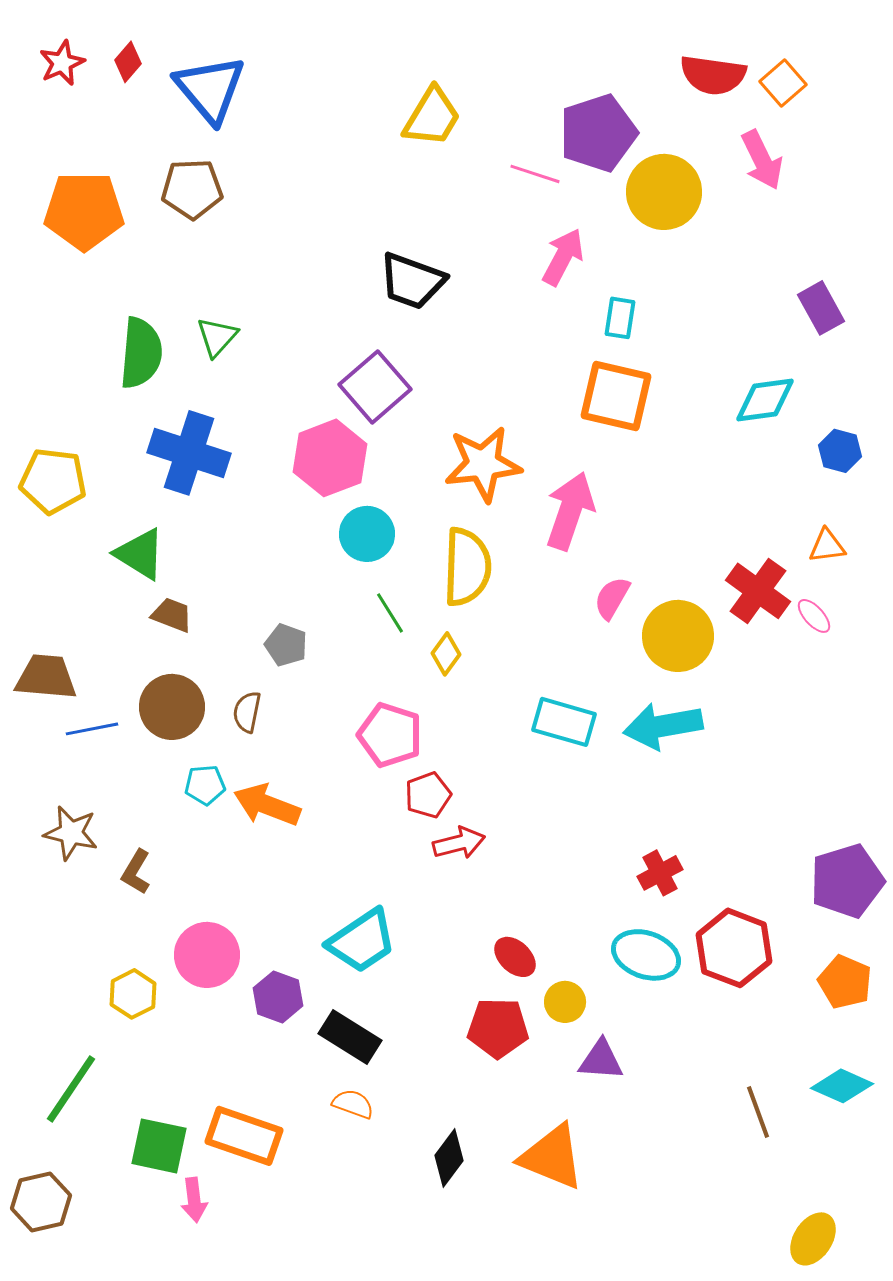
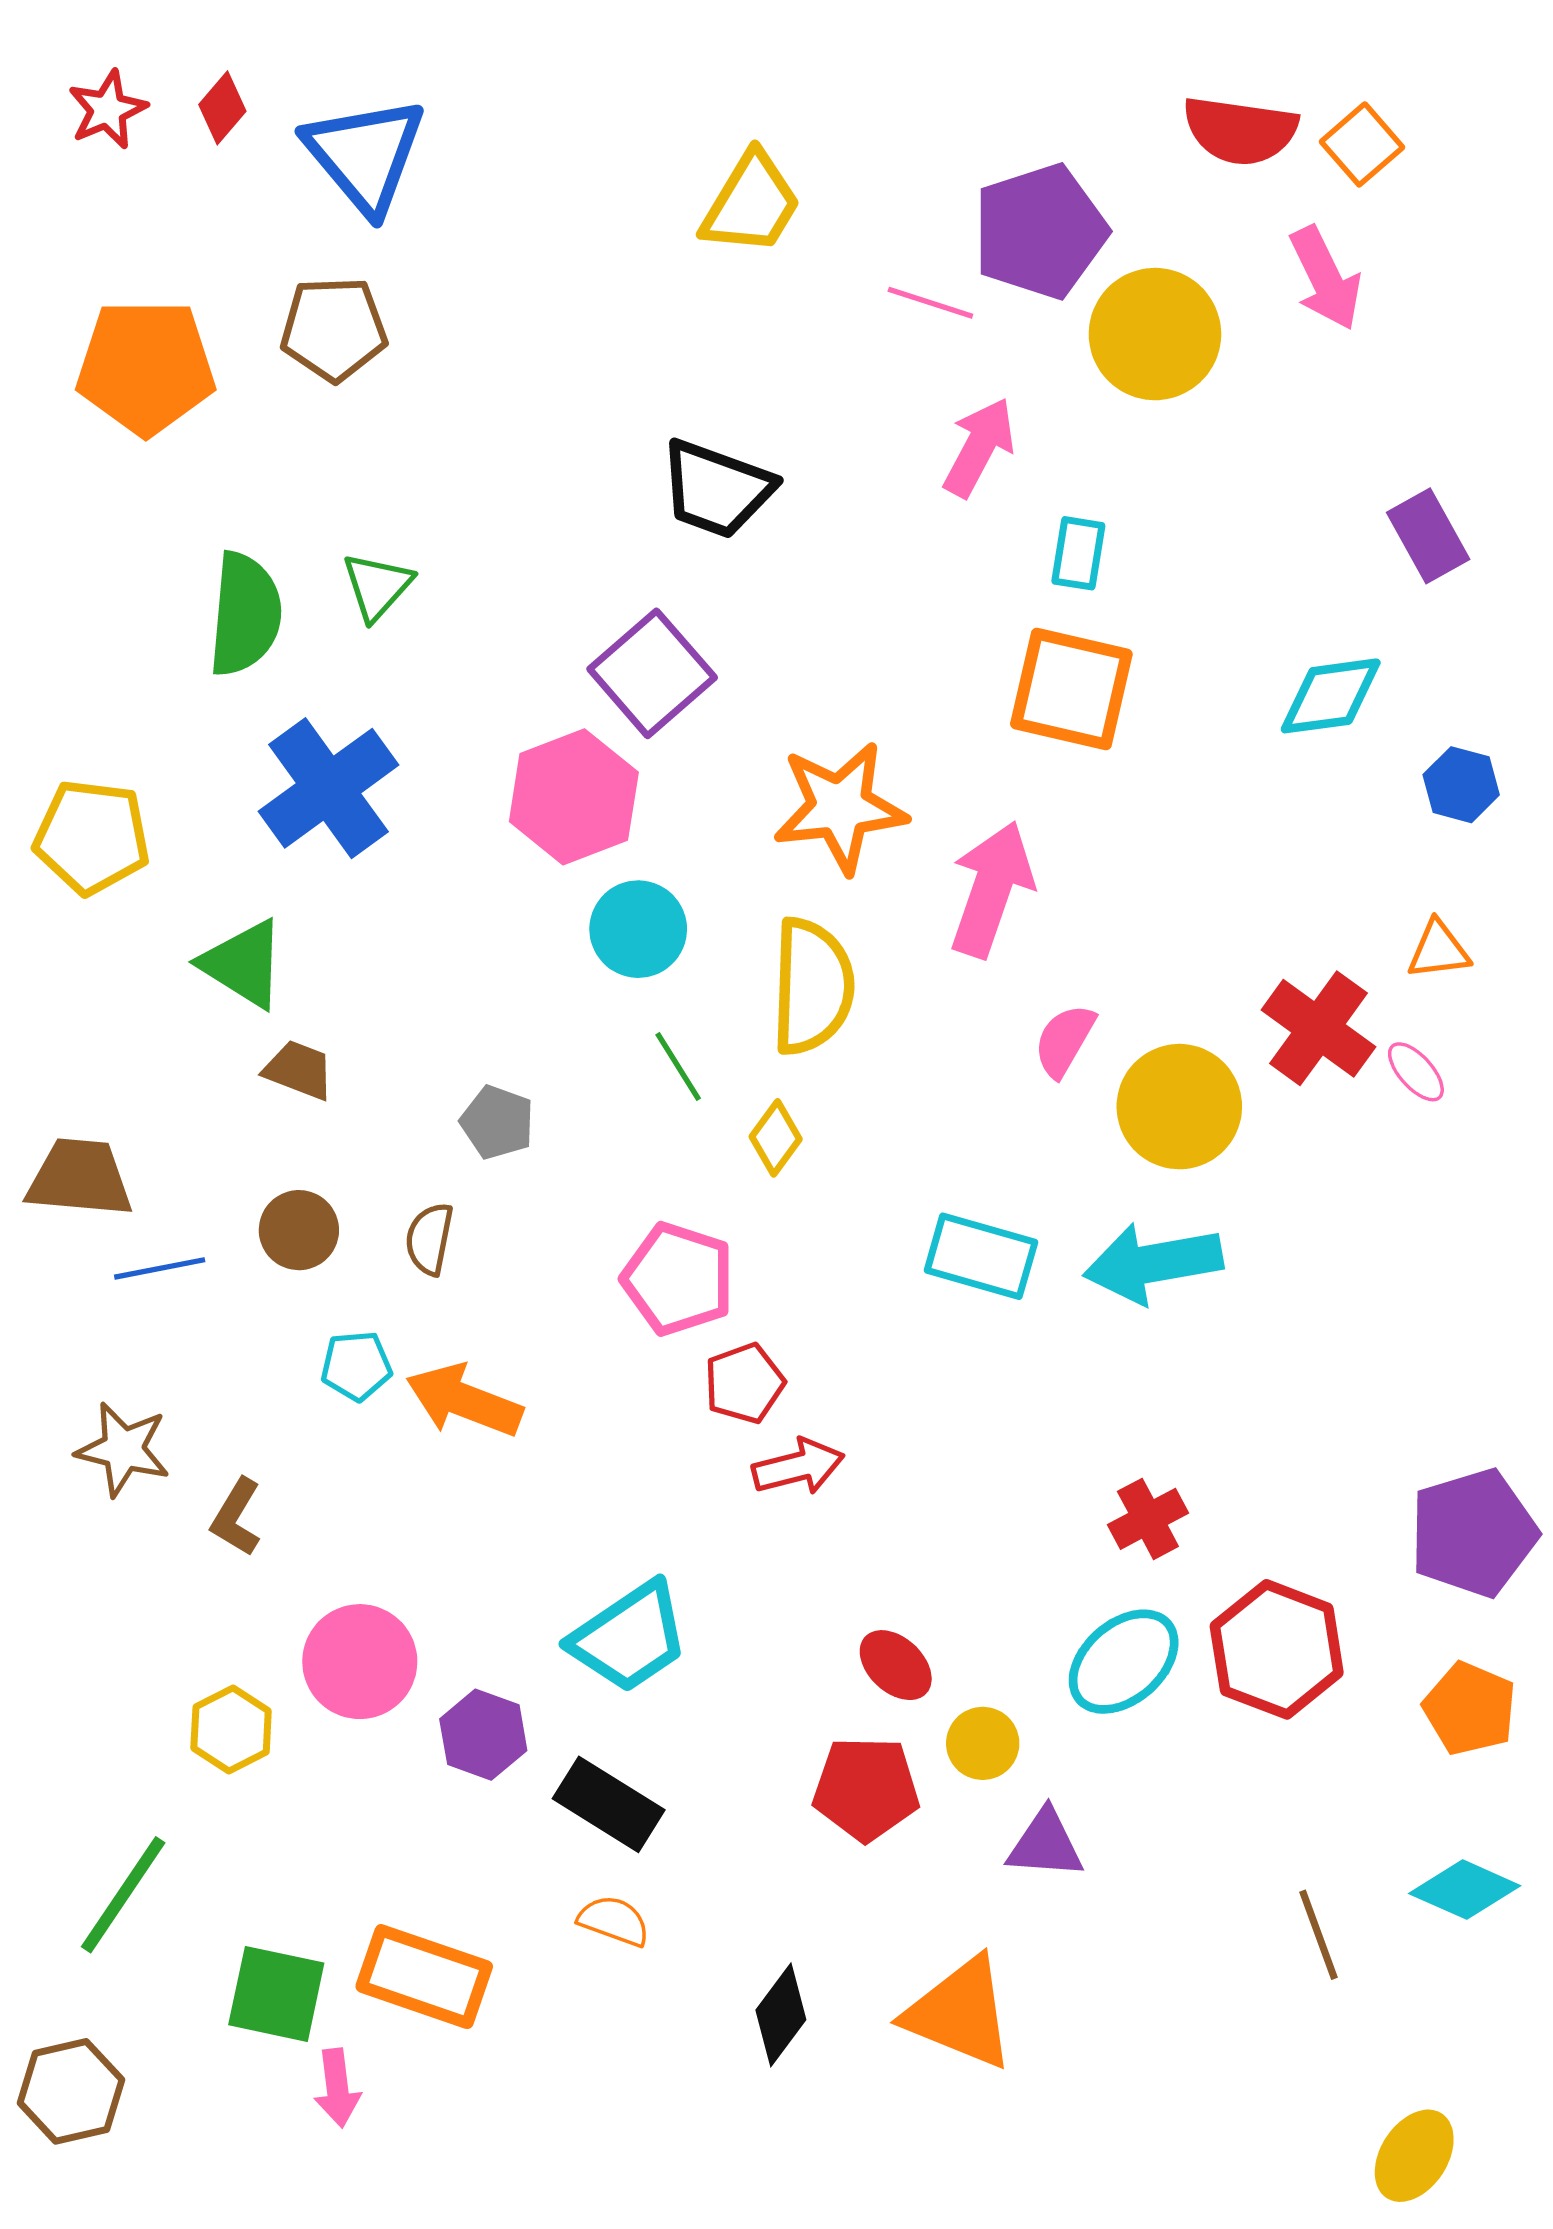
blue cross: (189, 453) -> (328, 788), turned 36
brown circle: (172, 707) -> (299, 1230), size x0.7
cyan ellipse: (646, 955) -> (1124, 1662), turned -60

